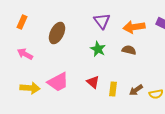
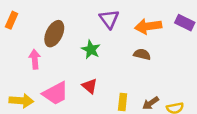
green star: (98, 49) -> (91, 49), moved
pink arrow: (25, 54) -> (35, 59), moved, turned 56
red triangle: (93, 82) -> (90, 86), moved

